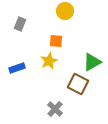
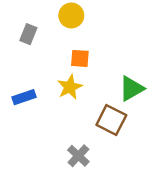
yellow circle: (65, 11) -> (71, 15), moved

